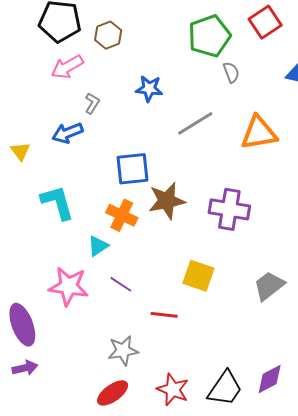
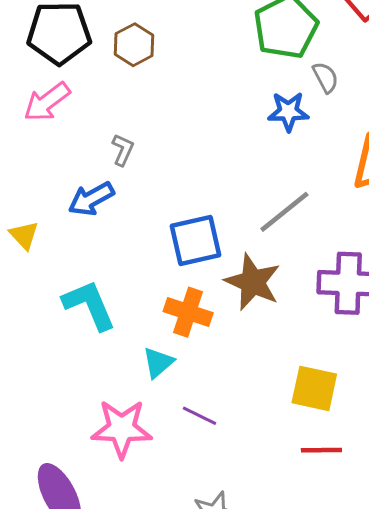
pink arrow: (67, 67) -> (47, 102), moved
blue star: (149, 89) -> (288, 112), moved
gray line: (195, 123) -> (284, 212), moved
brown star: (167, 201) -> (253, 282), turned -30
red line: (164, 315) -> (321, 450), moved

